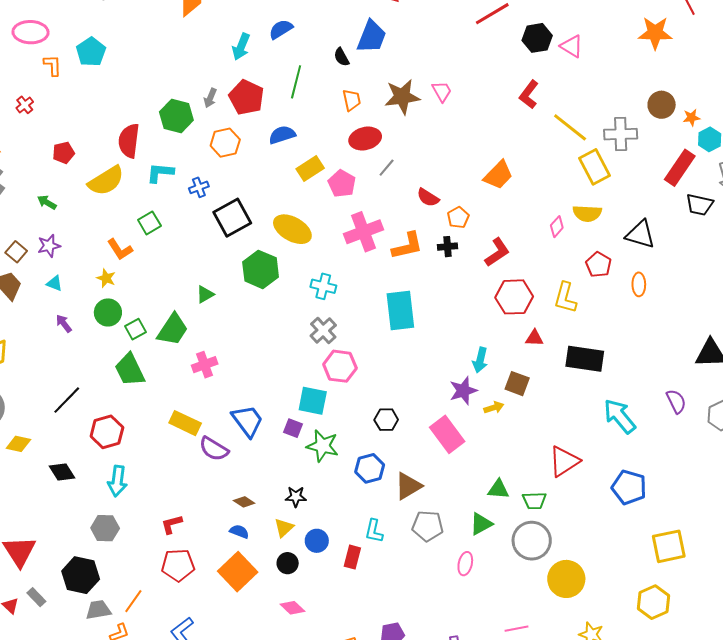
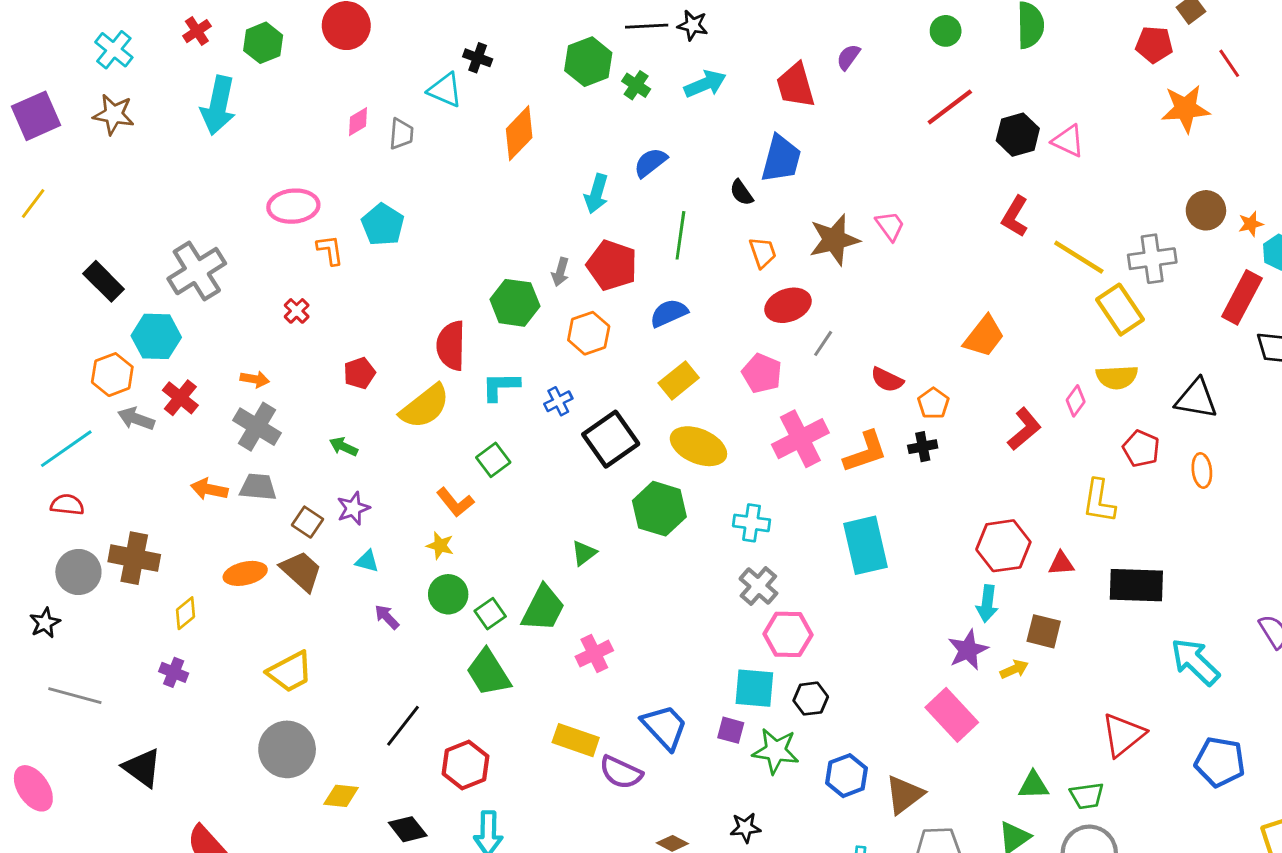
yellow rectangle: (310, 169) -> (679, 380), moved
red L-shape: (497, 252) -> (1024, 429), moved
red hexagon: (514, 297) -> (1003, 546), moved
black hexagon: (386, 420) -> (811, 699), moved

